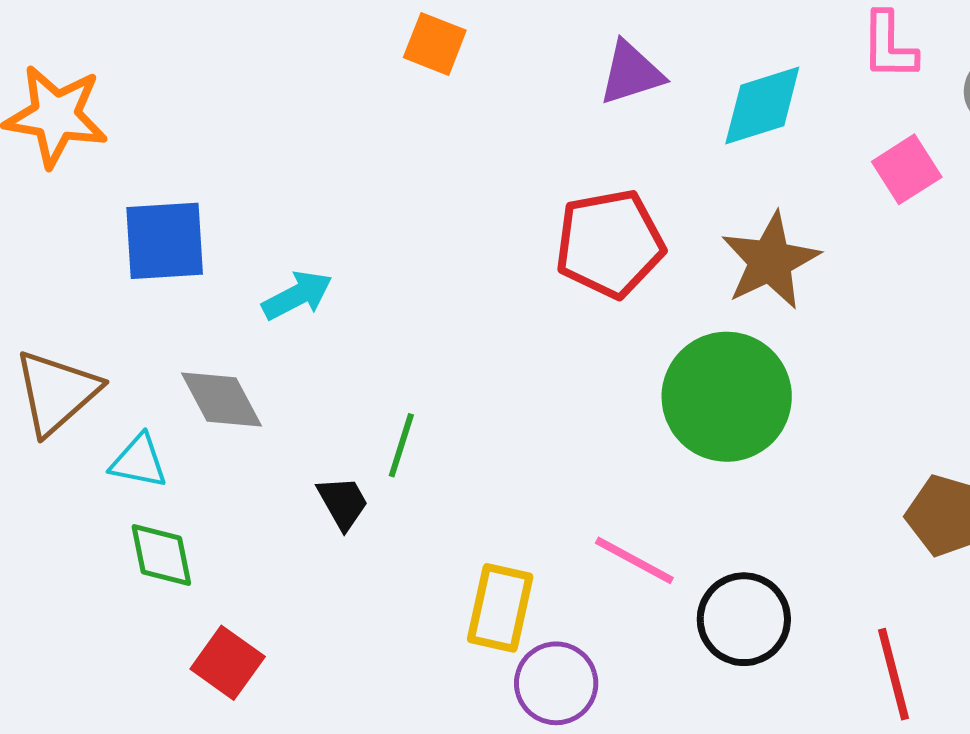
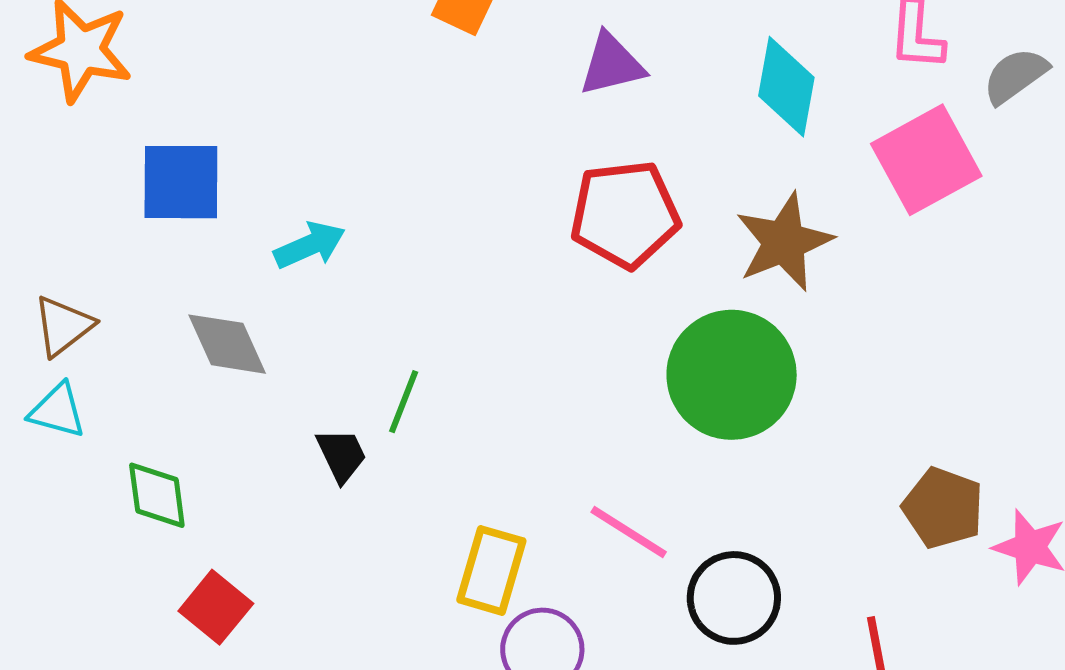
purple triangle: (631, 73) -> (612, 64), moved
cyan diamond: (762, 106) -> (786, 87), turned -66
pink square: (907, 169) -> (926, 160), size x1.6
brown triangle: (57, 392) -> (63, 326), size x0.7
cyan triangle: (139, 461) -> (57, 411), moved

